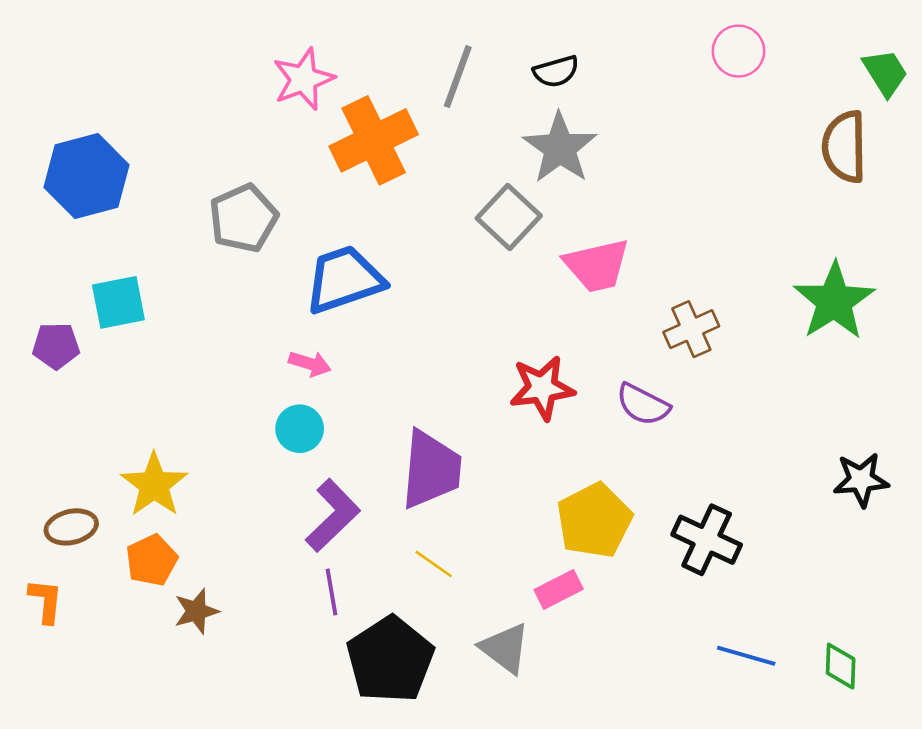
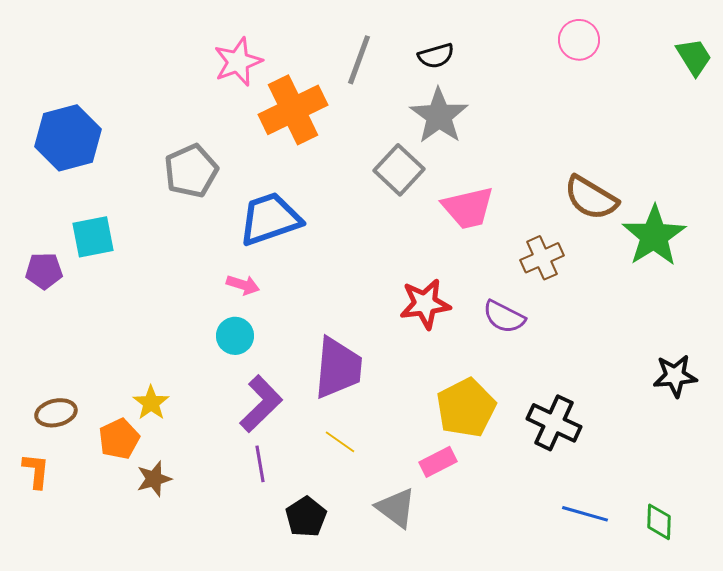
brown semicircle: (844, 147) -> (591, 198), moved, turned -58
yellow star: (154, 485) -> (151, 403), moved, size x0.7
black pentagon: (390, 660) -> (306, 517), size x0.6

